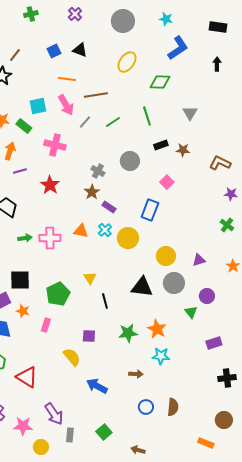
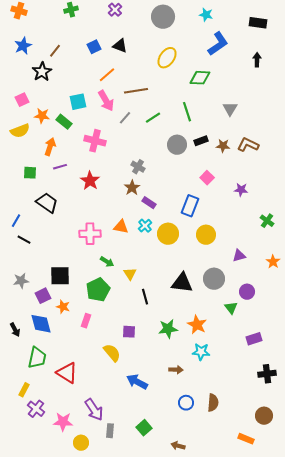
orange line: (67, 79) -> (107, 75), turned -48
gray circle: (130, 161) -> (177, 145), moved
brown L-shape: (220, 163) -> (248, 145), moved
purple star: (231, 194) -> (241, 190), moved
green arrow: (25, 238) -> (107, 262), moved, turned 40
yellow circle: (166, 256) -> (206, 235), moved

